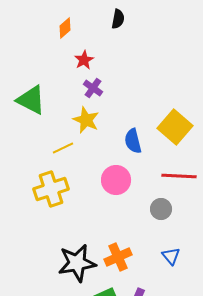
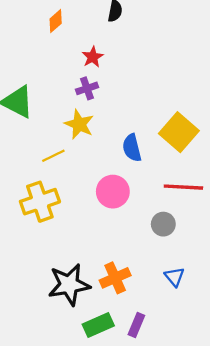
red star: (84, 60) -> (93, 57), moved
purple cross: (93, 88) -> (87, 88), turned 36

